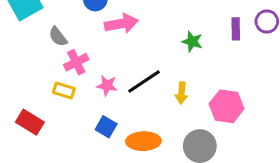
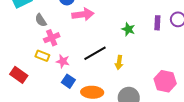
pink star: (107, 85) -> (63, 61), moved
pink hexagon: (227, 106) -> (165, 81), moved

